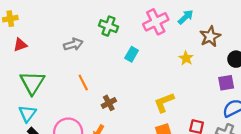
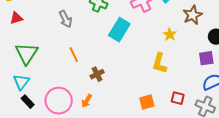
gray arrow: (73, 44) -> (66, 19), turned 78
cyan rectangle: (132, 54) -> (119, 30), size x1.6
yellow L-shape: (164, 102) -> (159, 63), moved, turned -55

